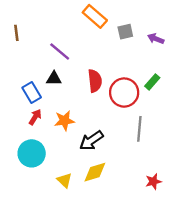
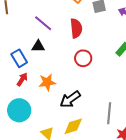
red semicircle: (95, 81) -> (76, 28), moved
red circle: (124, 93) -> (83, 58), moved, size x0.7
gray line: (139, 129) -> (109, 113), moved

